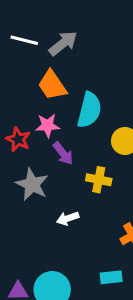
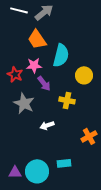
cyan rectangle: (111, 277) -> (64, 163), moved

